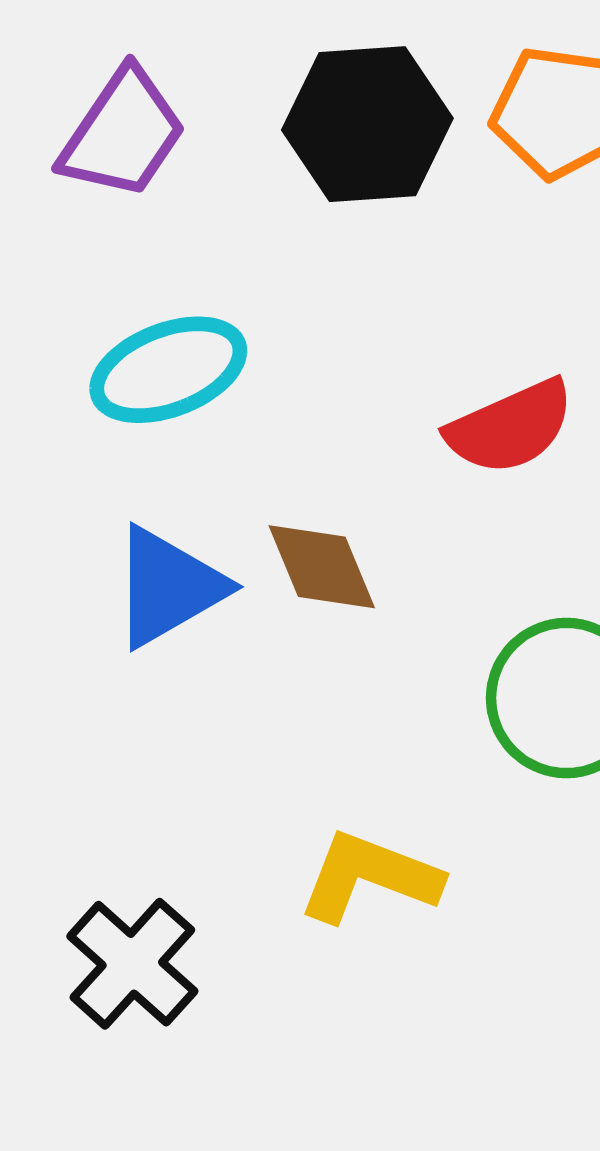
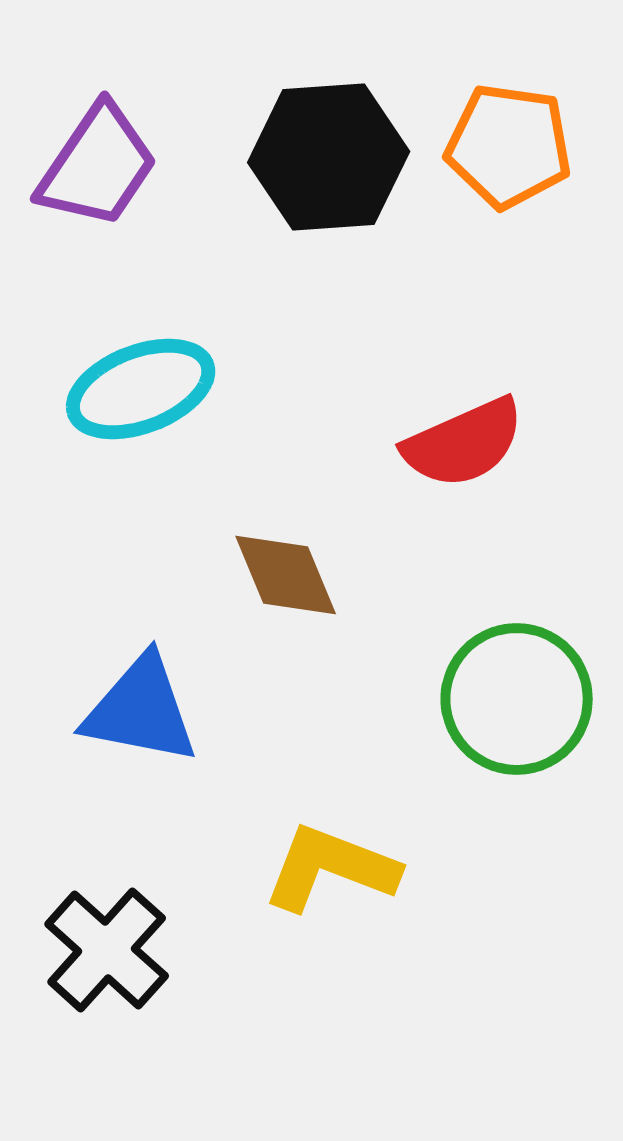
blue triangle: (168, 587) -> (141, 710), moved, turned 41

